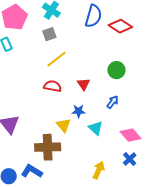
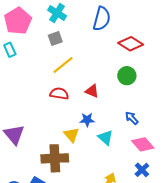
red diamond: (120, 26) -> (131, 44), moved
red triangle: (84, 84) -> (92, 91), turned -32
blue arrow: (113, 102) -> (132, 118), moved, turned -80

